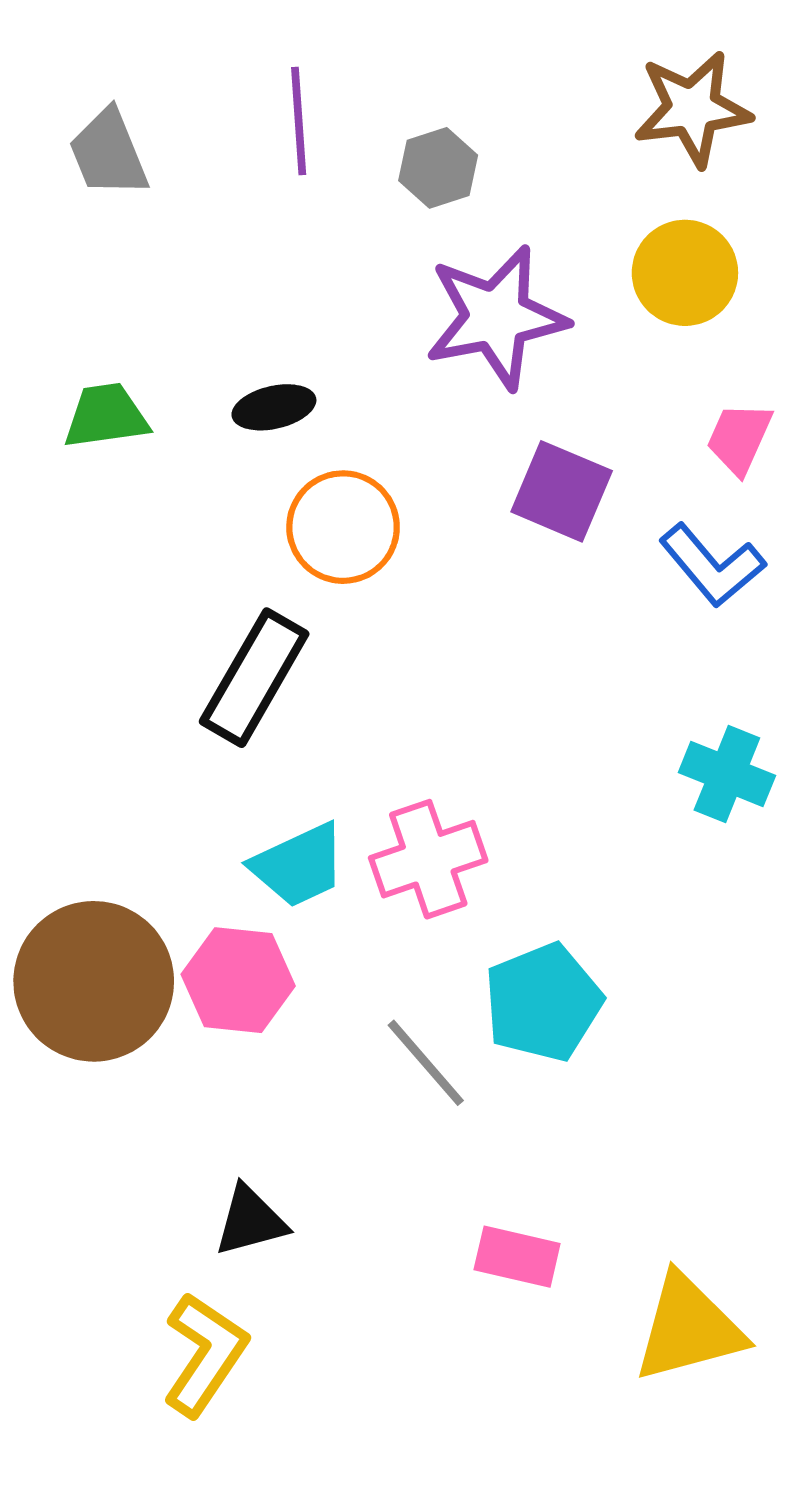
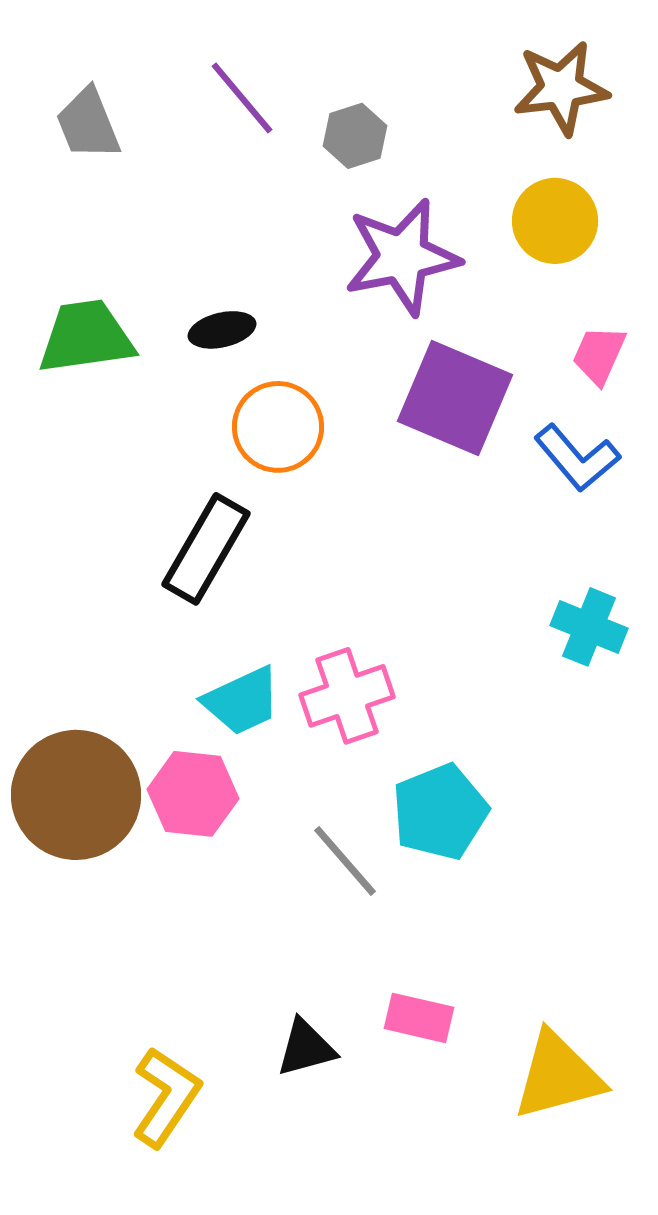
purple line: (299, 121) -> (242, 98), turned -36
green trapezoid: (106, 416) -> (86, 337), size x1.4
purple square: (562, 491) -> (455, 398), size x1.4
black triangle: (250, 1221) -> (306, 1048), moved

